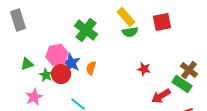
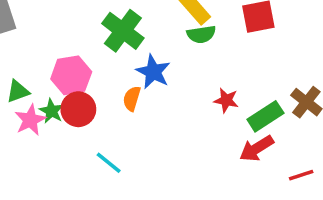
blue star: (71, 63) -> (153, 72), moved
green rectangle: (182, 84) -> (265, 116), moved, turned -66
pink star: (34, 97) -> (30, 120), moved

